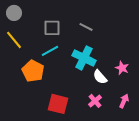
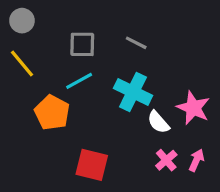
pink star: (122, 68) -> (193, 108), size x1.5
pink cross: (95, 101) -> (166, 160), moved

